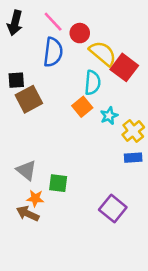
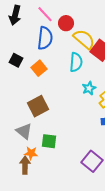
black square: (16, 80) -> (16, 60), turned 32
brown square: (29, 99) -> (38, 106), moved
orange square: (82, 107) -> (39, 68), moved
brown arrow: (28, 214) -> (25, 165), turned 66

